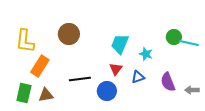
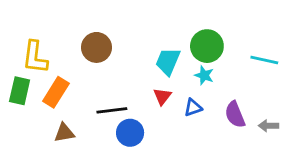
green circle: (174, 37) -> (207, 46), moved, size x1.5
blue circle: (107, 91) -> (130, 133), moved
green rectangle: (24, 93) -> (20, 91), moved

